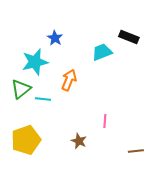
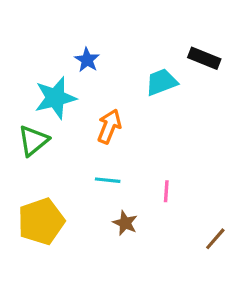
cyan line: (43, 99) -> (108, 180), moved
brown line: (136, 151) -> (215, 239), turned -42

